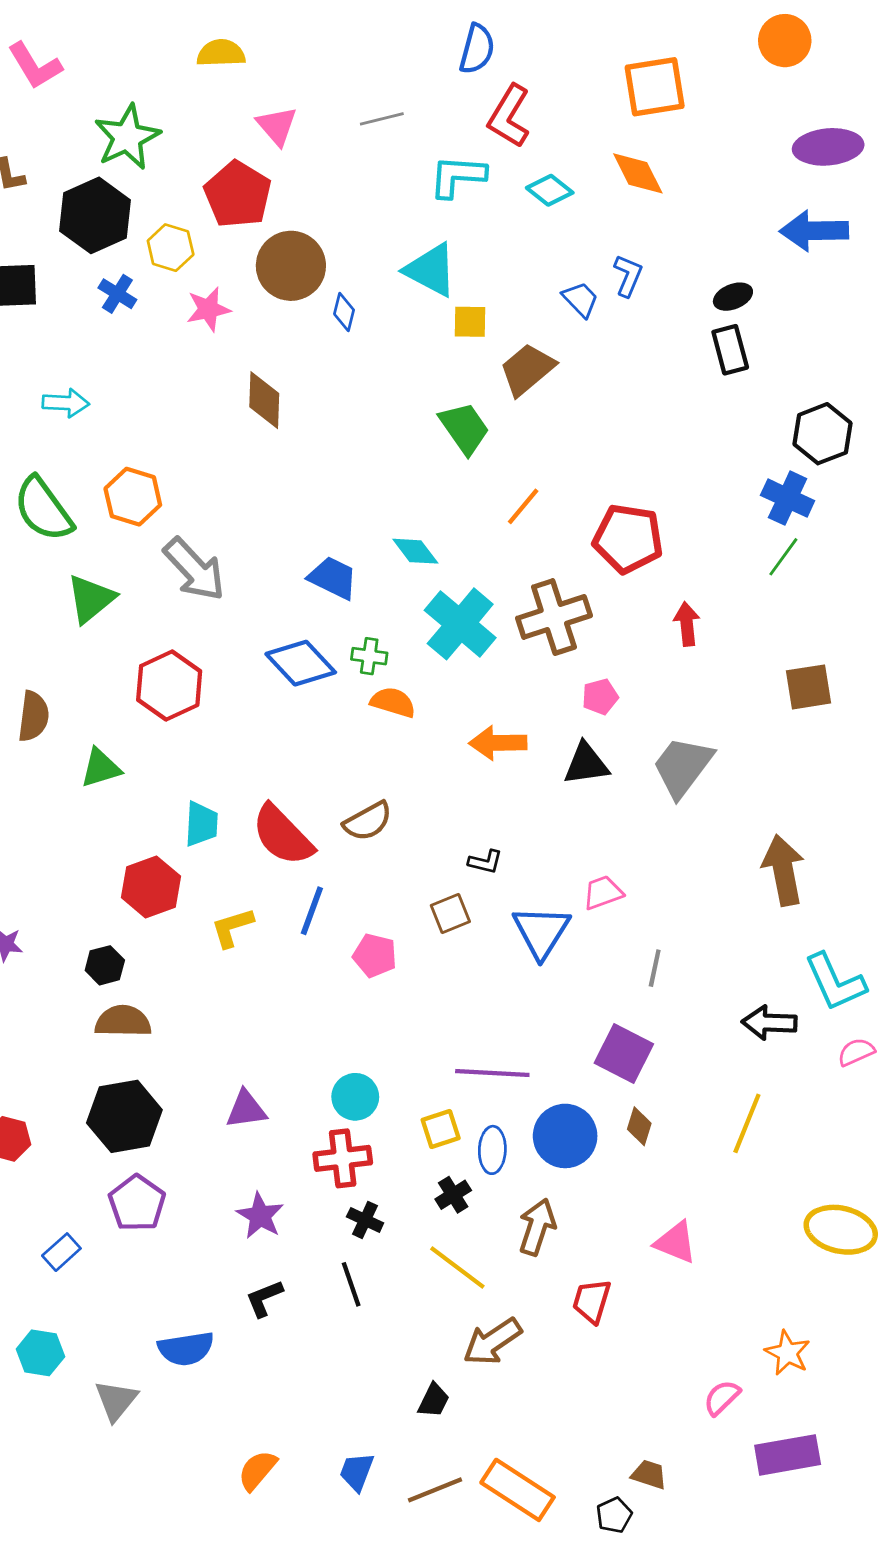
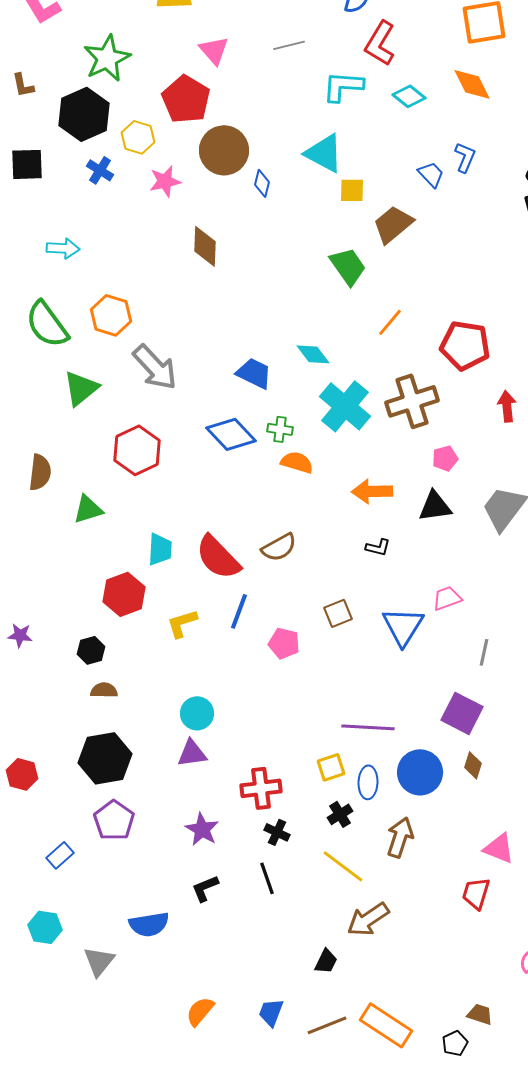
black L-shape: (485, 862) -> (378, 547), moved
brown semicircle: (123, 1021) -> (104, 690), size x0.7
cyan circle: (355, 1097) -> (197, 713), moved
red trapezoid: (592, 1301) -> (476, 893), moved

